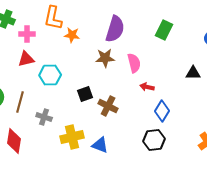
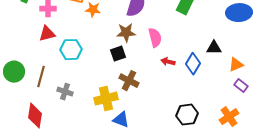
black square: (85, 94) -> (118, 54), moved
blue diamond: (162, 111) -> (193, 64), moved
yellow cross: (72, 137) -> (106, 99), moved
black hexagon: (154, 140) -> (187, 115), moved

